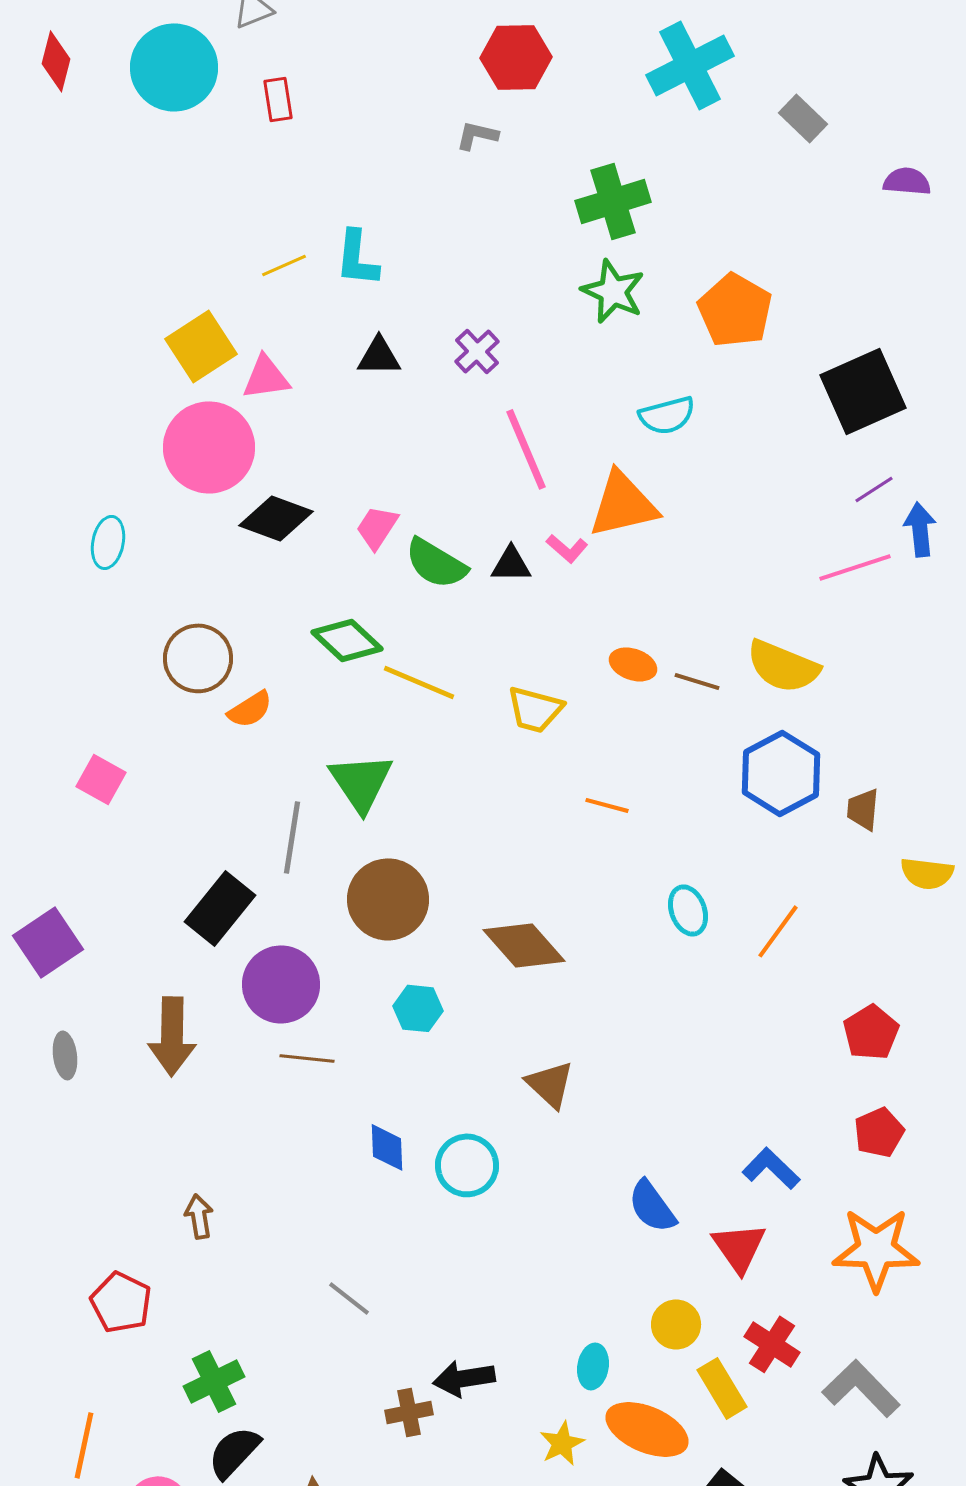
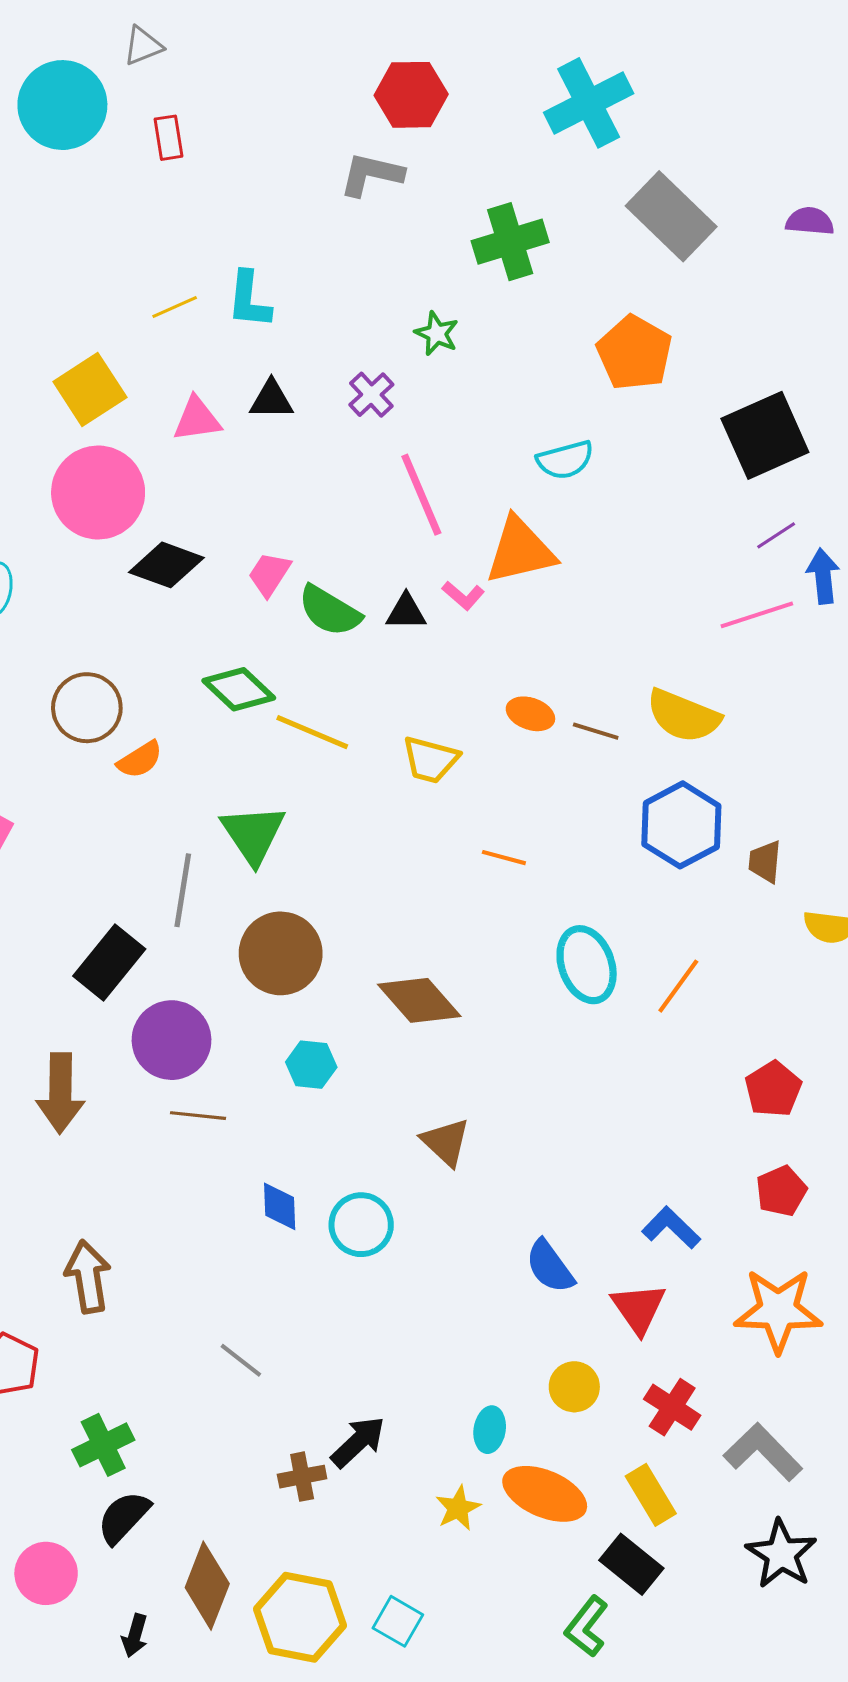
gray rectangle: (803, 118) -> (671, 216), moved, size x1.8
gray L-shape: (477, 135) -> (371, 174), size x1.5
green star: (613, 291) -> (437, 333), moved, size x0.7
pink triangle: (266, 377) -> (197, 419), moved
cyan ellipse: (688, 910) -> (587, 965), size x1.5
brown arrow: (199, 1216) -> (88, 1277), size x1.6
black arrow: (464, 1378) -> (358, 1442), turned 146
yellow rectangle: (722, 1388) -> (651, 1495), moved

